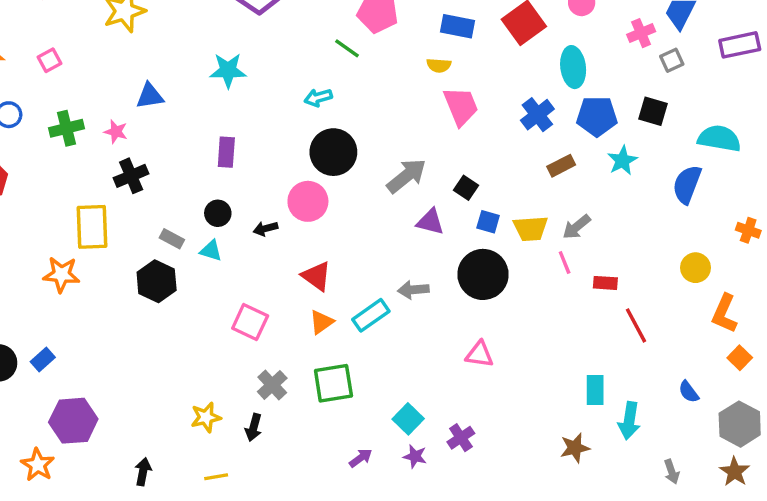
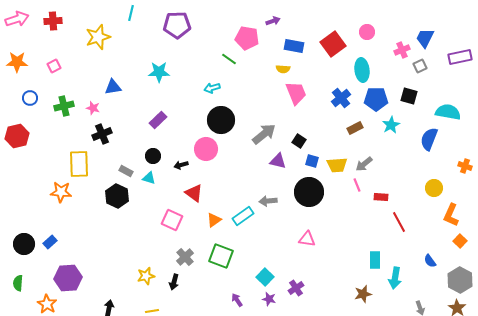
purple rectangle: (226, 152) -> (158, 120), turned 42
red triangle: (316, 276) -> (194, 193), moved
green square: (333, 383) -> (221, 256), turned 30
purple arrow: (361, 458) -> (237, 300), turned -88

